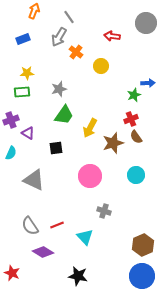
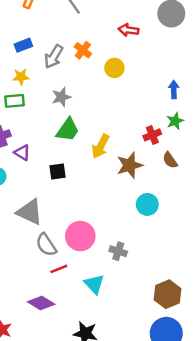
gray arrow: (59, 37) -> (54, 57), moved
blue rectangle: (23, 39) -> (23, 45), moved
blue arrow: (148, 83) -> (174, 89), turned -88
green star: (134, 95) -> (175, 121), moved
brown semicircle: (136, 137) -> (170, 160), moved
cyan circle: (136, 175) -> (147, 204), moved
pink circle: (90, 176) -> (80, 236), moved
gray semicircle: (30, 226) -> (46, 245), moved

